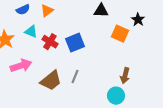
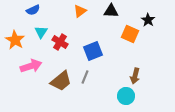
orange triangle: (47, 11) -> (80, 11), moved
cyan triangle: (31, 32) -> (41, 32), turned 40
blue square: (75, 43) -> (93, 51), moved

